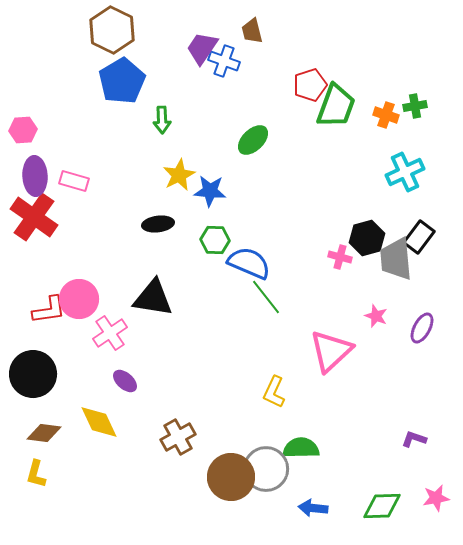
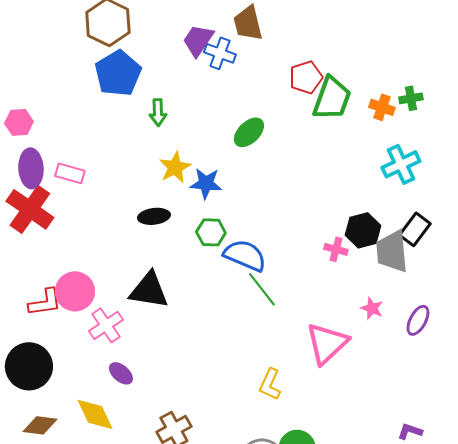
brown trapezoid: (252, 31) -> (248, 23), size x1.4

